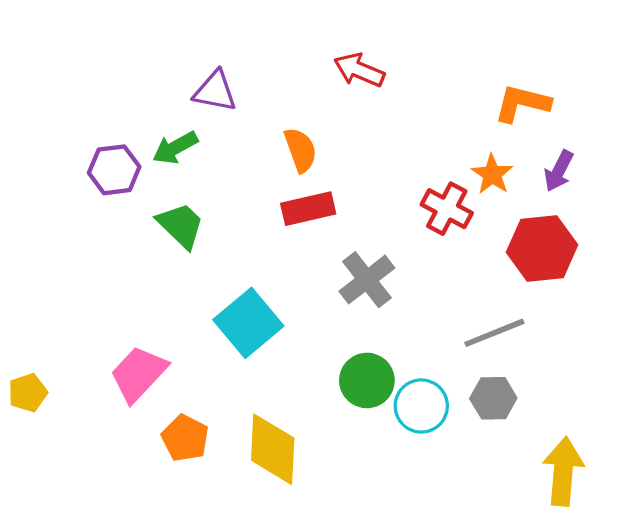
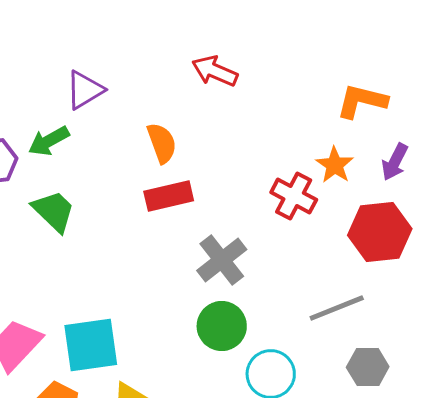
purple triangle: (215, 91) -> (85, 90), turned -42
cyan square: (248, 323) -> (91, 345), moved, turned 32
green circle: (367, 380) -> (222, 326), moved
gray hexagon: (493, 398) -> (368, 367), moved

